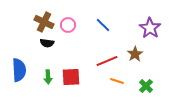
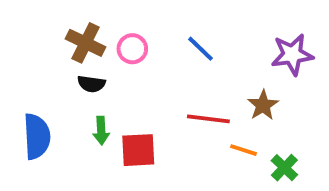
purple star: (150, 28) -> (292, 55), turned 30
red line: (107, 61) -> (208, 119), turned 30
green arrow: (48, 77) -> (101, 131), moved
orange line: (117, 81) -> (243, 150), moved

